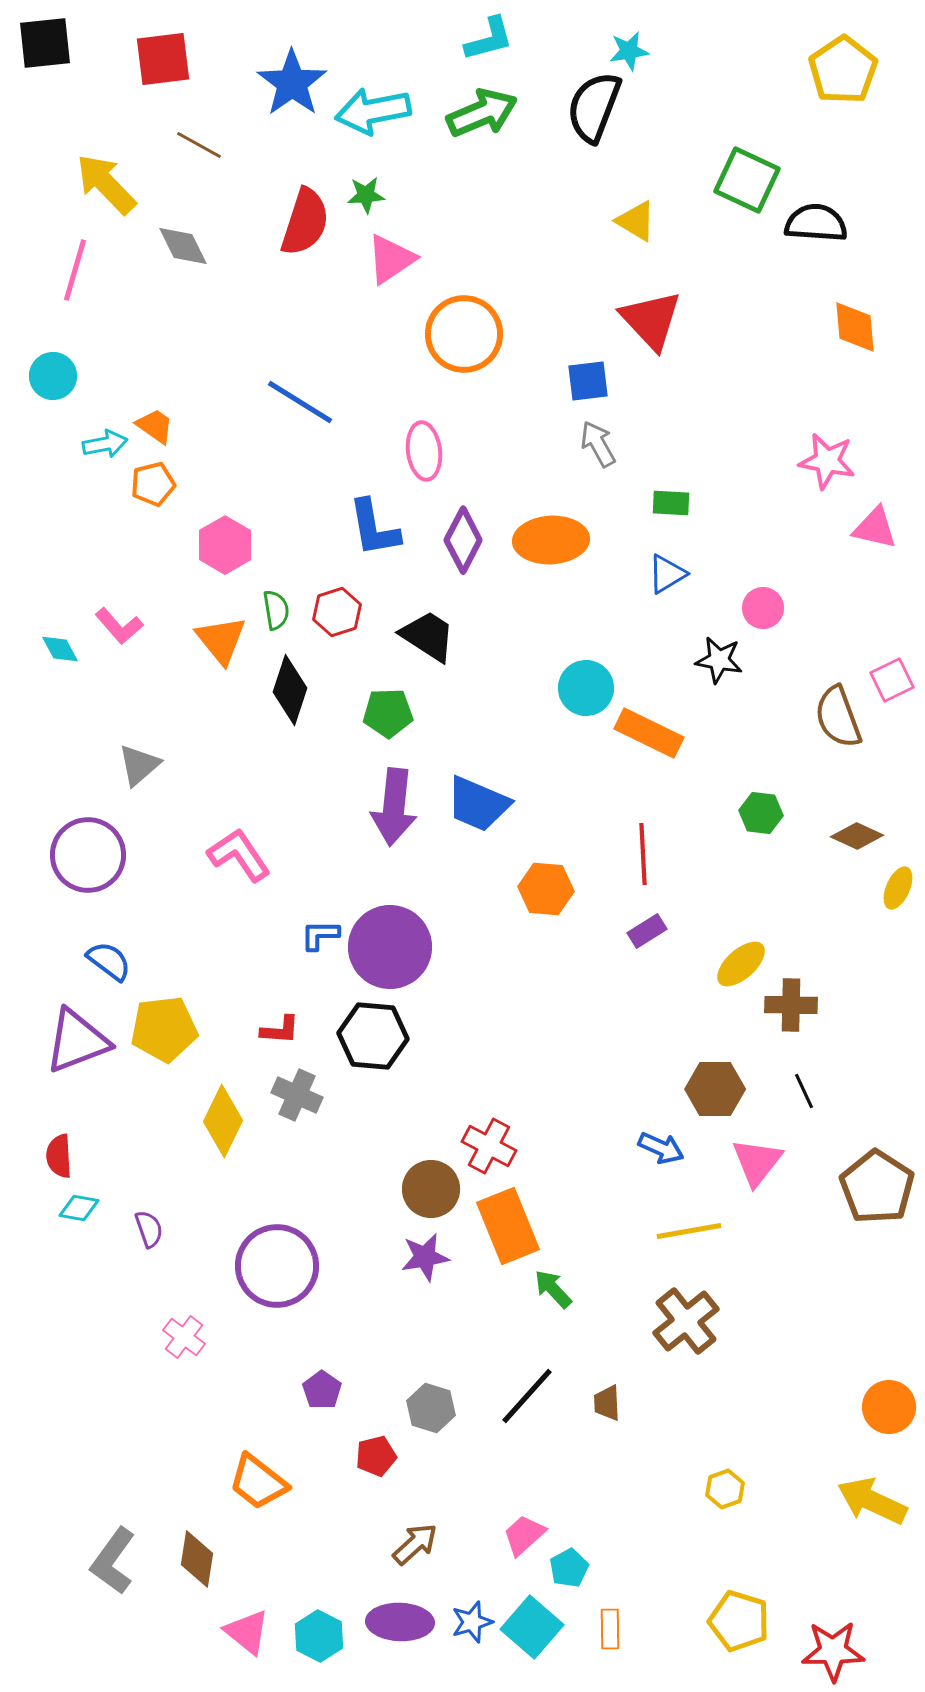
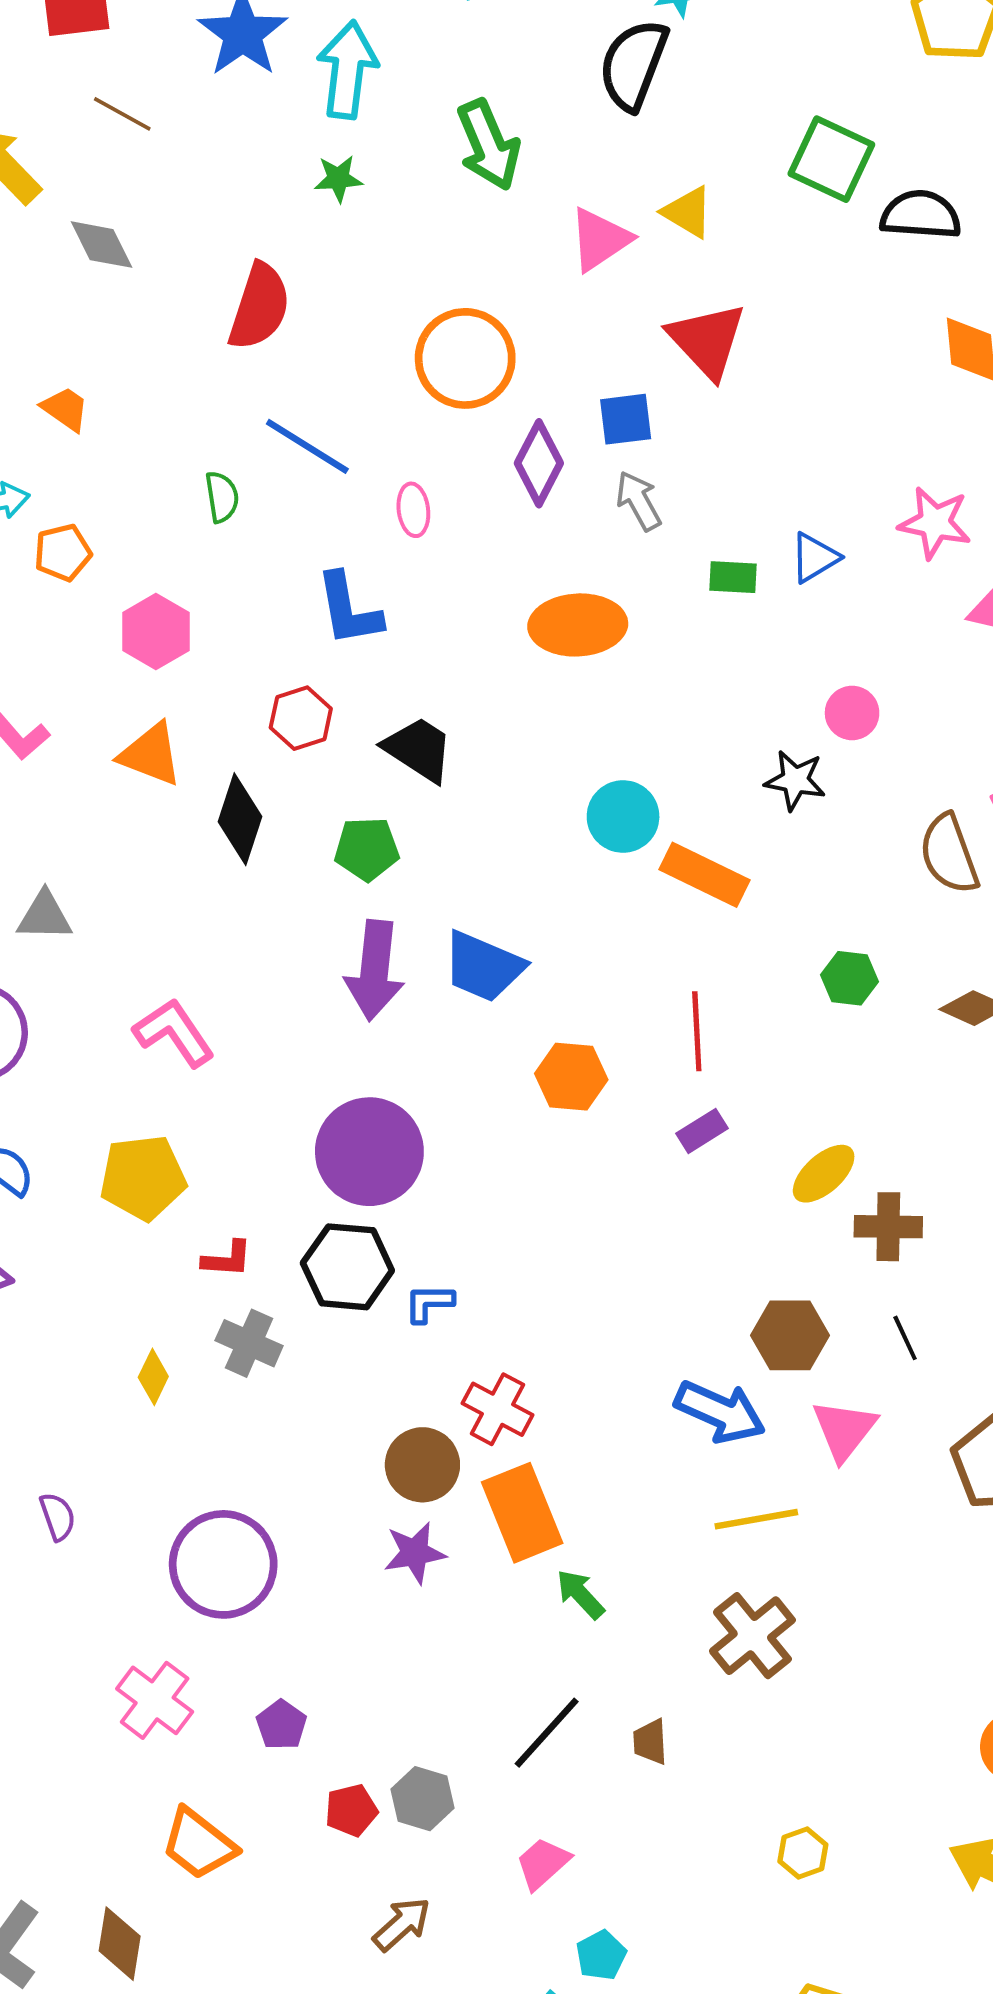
cyan arrow: (373, 111) -> (347, 70), turned 108
green arrow: (482, 113) -> (488, 145), moved, turned 90
red semicircle: (305, 222) -> (259, 307), moved
pink triangle: (391, 259) -> (600, 239), moved
blue line: (300, 402) -> (307, 446), moved
orange trapezoid: (155, 426) -> (65, 409), moved
pink ellipse: (424, 451) -> (413, 510), size x0.7
purple diamond: (463, 540) -> (539, 463), moved
blue triangle: (667, 574) -> (815, 558), moved
green semicircle: (276, 610) -> (222, 497), moved
orange triangle: (221, 640) -> (151, 754), turned -30
gray triangle: (139, 765) -> (45, 916), turned 42
blue L-shape: (320, 935) -> (429, 1303), moved
yellow pentagon: (164, 1029) -> (143, 1178), moved
yellow diamond: (223, 1121) -> (153, 1377), size x0.6
blue arrow: (661, 1148) -> (720, 1412), size x1.5
pink cross: (184, 1337) -> (155, 1700), moved, size x1.4
gray hexagon: (431, 1408) -> (422, 1799), moved
pink trapezoid: (524, 1535) -> (543, 1863), moved

